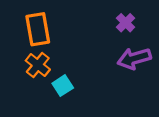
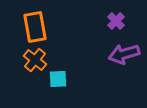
cyan square: (63, 86) -> (58, 79), turned 30

